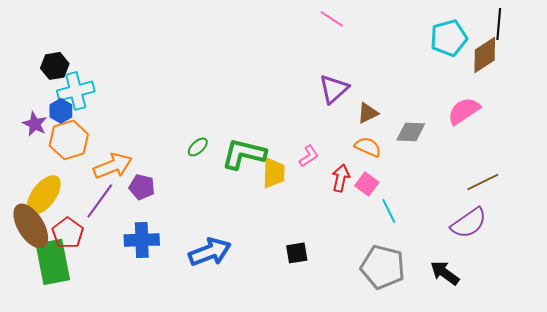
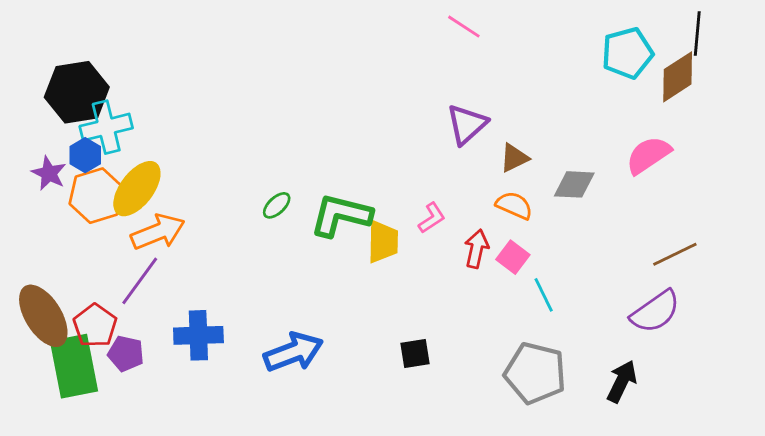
black hexagon: (55, 66) -> (77, 92), size x1.6
purple pentagon: (142, 187) -> (126, 354), moved
yellow ellipse: (44, 195) -> (137, 189), moved
black arrow: (445, 273) -> (622, 381), turned 80

